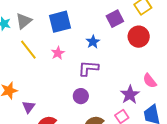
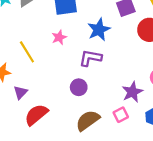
blue star: (93, 42) -> (99, 30), size x1.5
yellow line: (28, 50) -> (27, 52), moved

